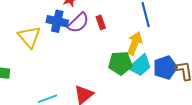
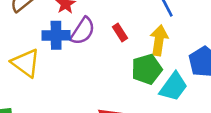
red rectangle: (101, 22) -> (120, 32), moved
cyan trapezoid: (140, 65) -> (173, 87), moved

